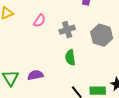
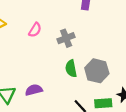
gray hexagon: (102, 35) -> (97, 71), moved

